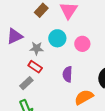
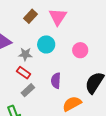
pink circle: (82, 44) -> (80, 50), moved
gray rectangle: (26, 83) -> (28, 90), moved

